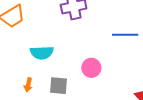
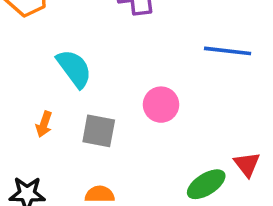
cyan semicircle: (42, 53) -> (74, 68), turned -130

